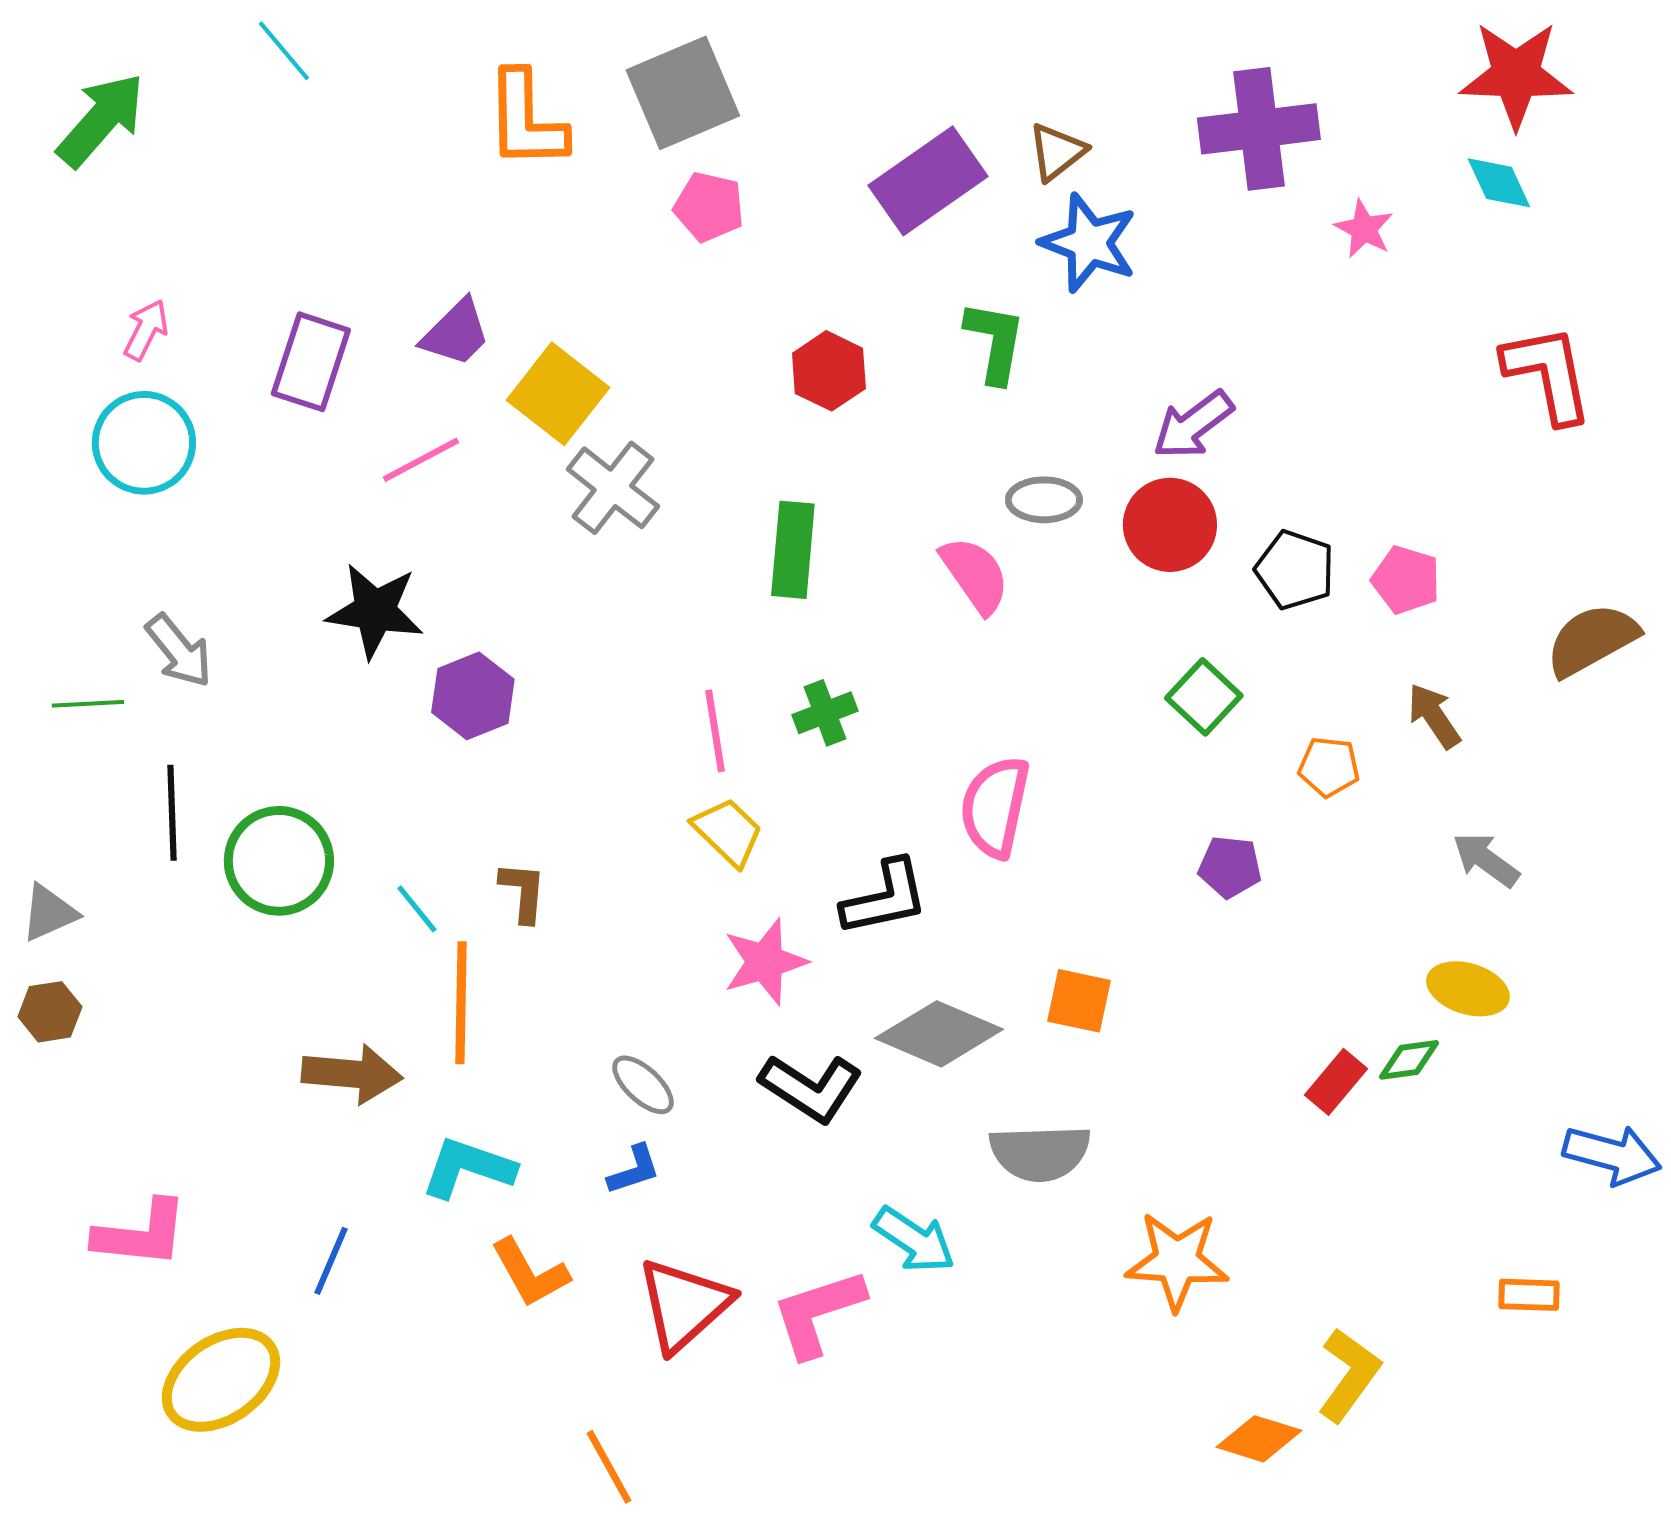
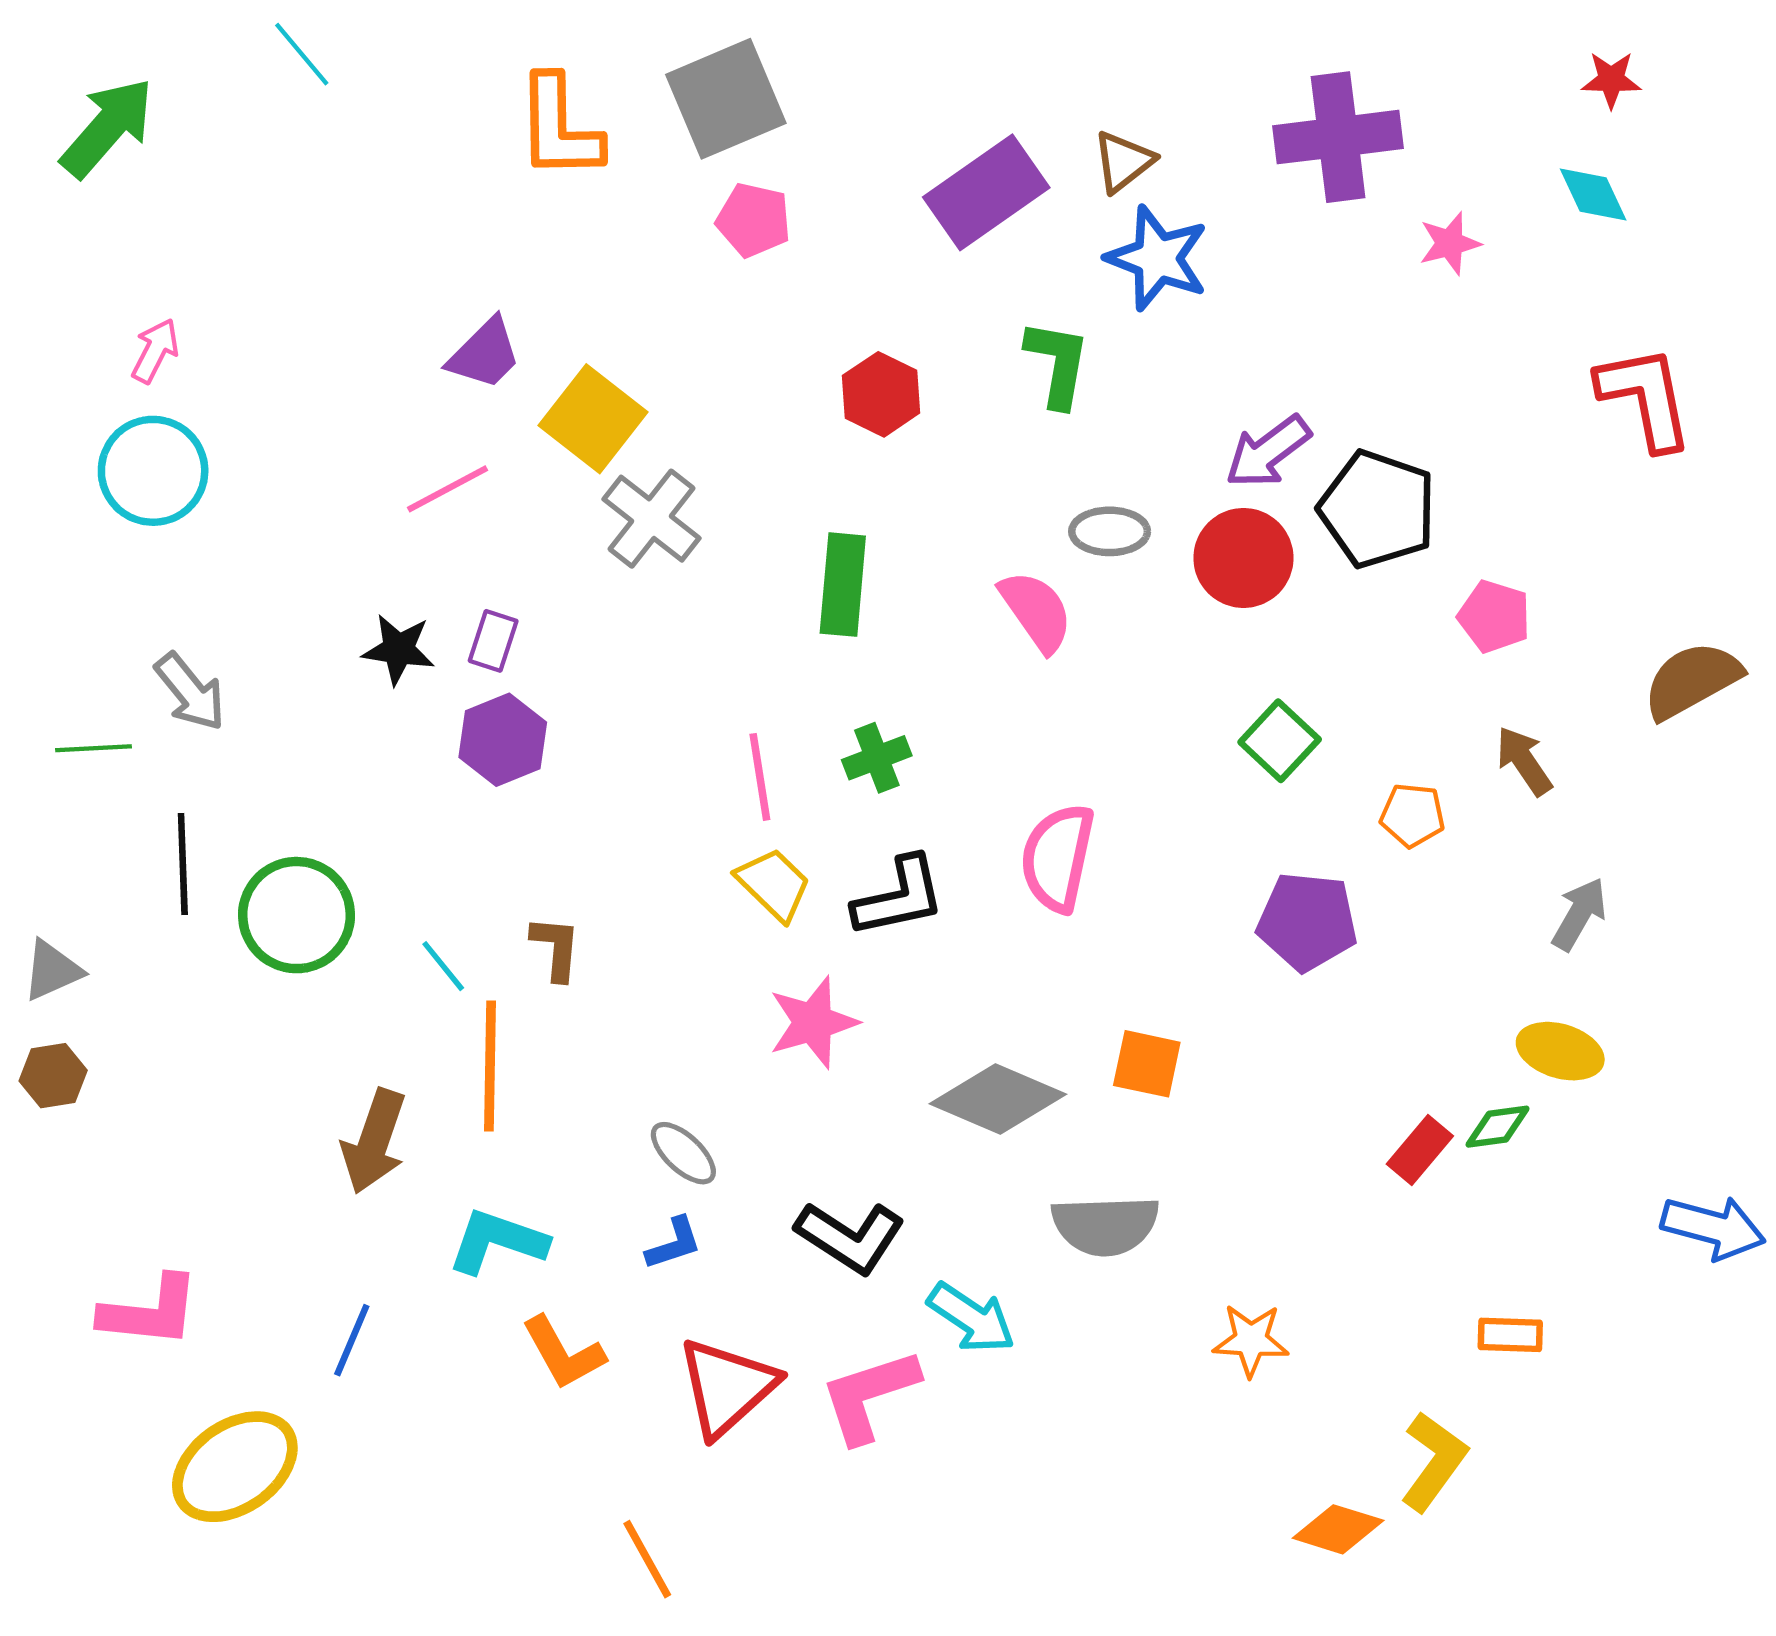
red star: (1516, 75) -> (1611, 80), size x0.5
pink star: (1364, 229) -> (1450, 243), turned 30
purple rectangle: (311, 362) -> (493, 641), moved, size x0.6
black pentagon: (1295, 570) -> (1377, 509), moved, size x1.4
black star: (375, 611) -> (399, 649), size x0.7
gray arrow: (1486, 860) -> (1579, 914), turned 84
purple pentagon: (1230, 867) -> (1307, 921), size x1.5
black L-shape: (885, 898) -> (899, 897), moved
brown arrow: (352, 1074) -> (374, 1141), turned 104
black L-shape: (811, 1088) -> (850, 1237), moved
orange star: (1177, 1261) -> (1251, 1340), size x0.7
orange rectangle: (1529, 1295) -> (1510, 1335), moved

